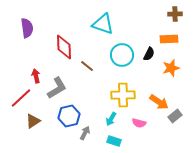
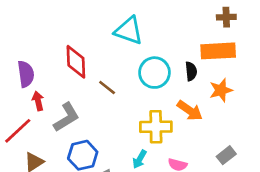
purple semicircle: (27, 28) -> (26, 74), moved
orange rectangle: (169, 39) -> (218, 51), size x1.4
black semicircle: (149, 54) -> (191, 71), turned -32
orange arrow: (159, 102) -> (190, 111), moved

